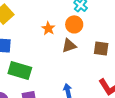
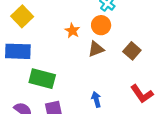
brown square: (101, 49) -> (132, 51), turned 35

